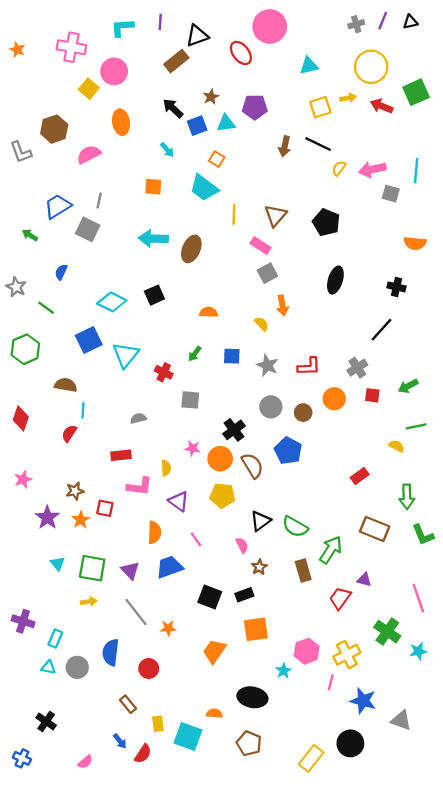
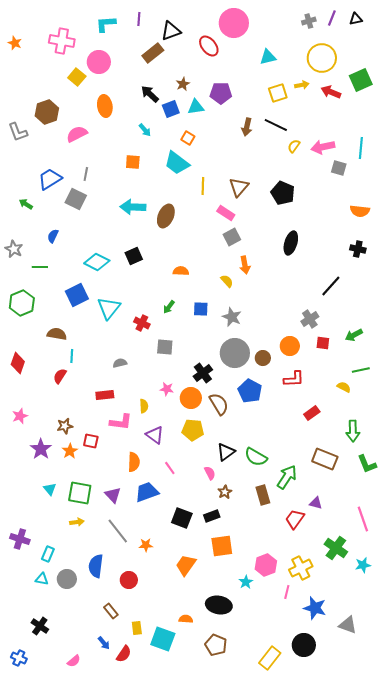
black cross: (396, 287) -> (358, 249), moved
green line: (46, 308) -> (40, 267), turned -35
red L-shape: (309, 366) -> (294, 379), moved
gray circle: (271, 407) -> (235, 353), size x1.5

